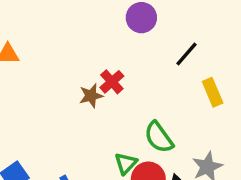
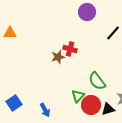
red cross: (112, 82) -> (70, 49), turned -32

